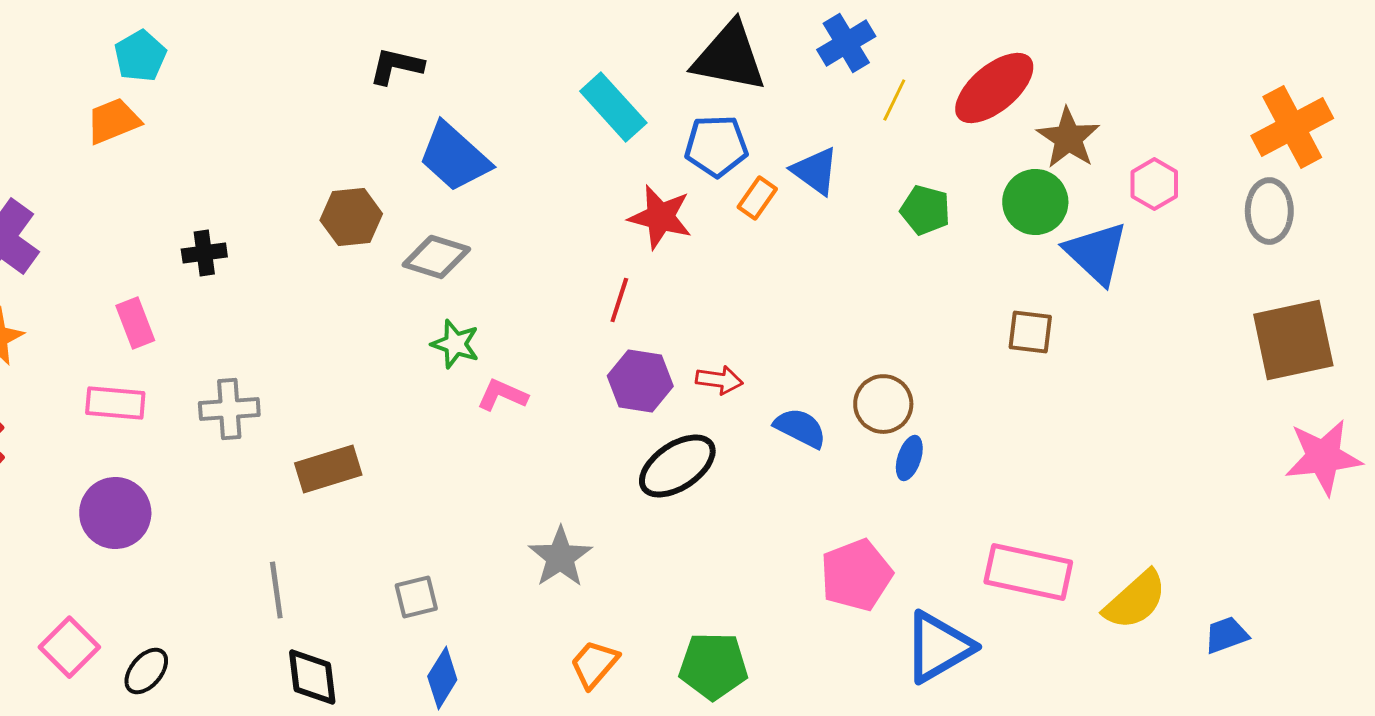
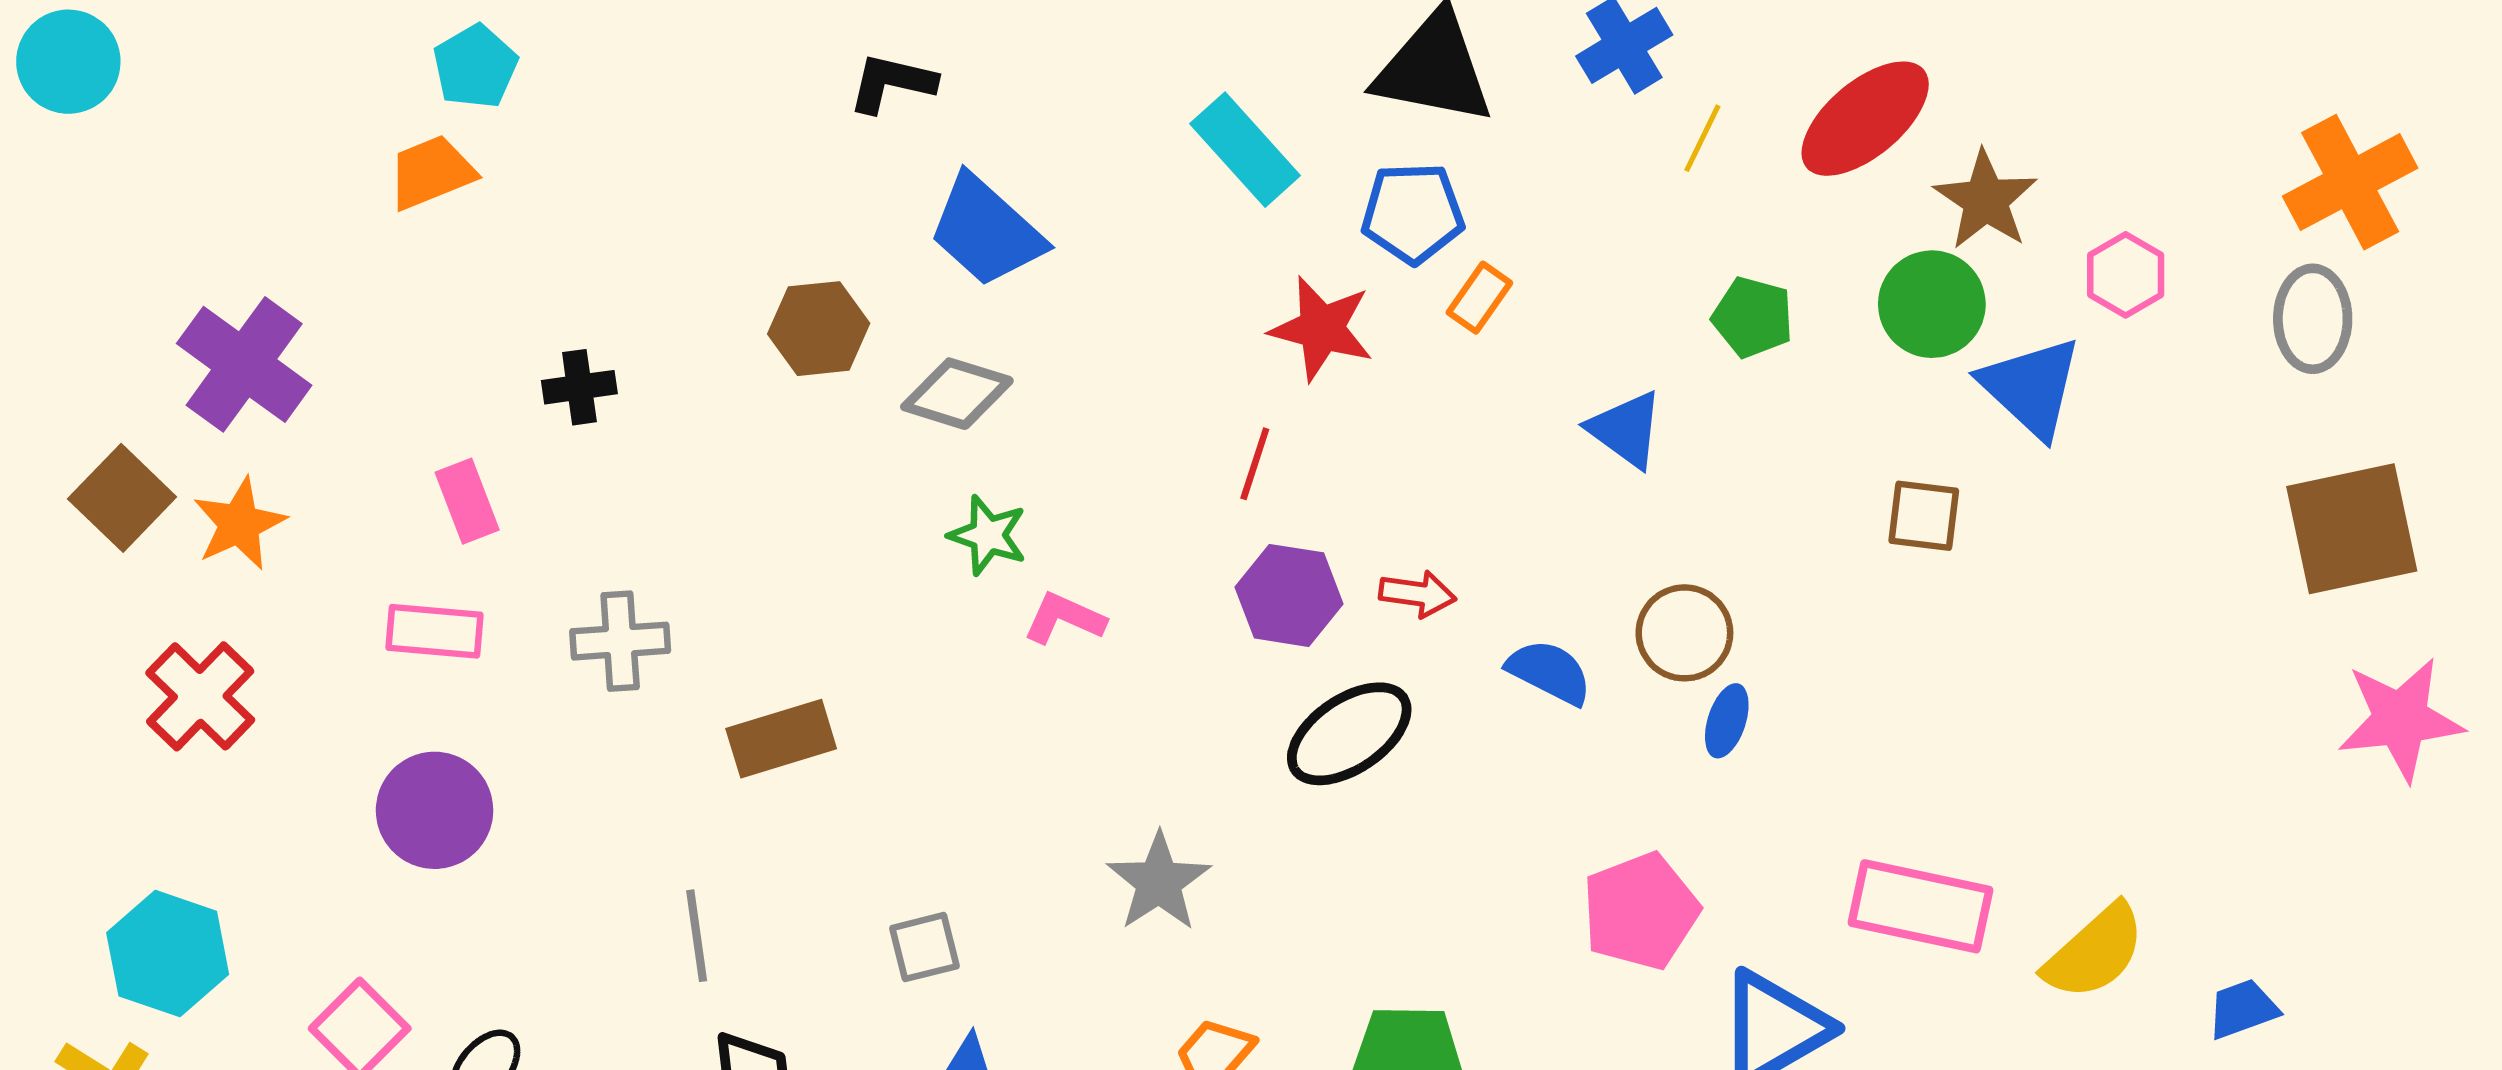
blue triangle: (815, 171) -> (1626, 429), moved

